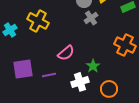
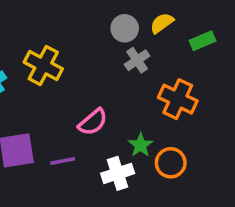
orange cross: (125, 45) -> (178, 99), moved
orange circle: (109, 89) -> (171, 163), moved

